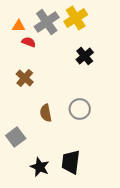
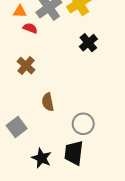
gray circle: (80, 109) -> (83, 124), moved

